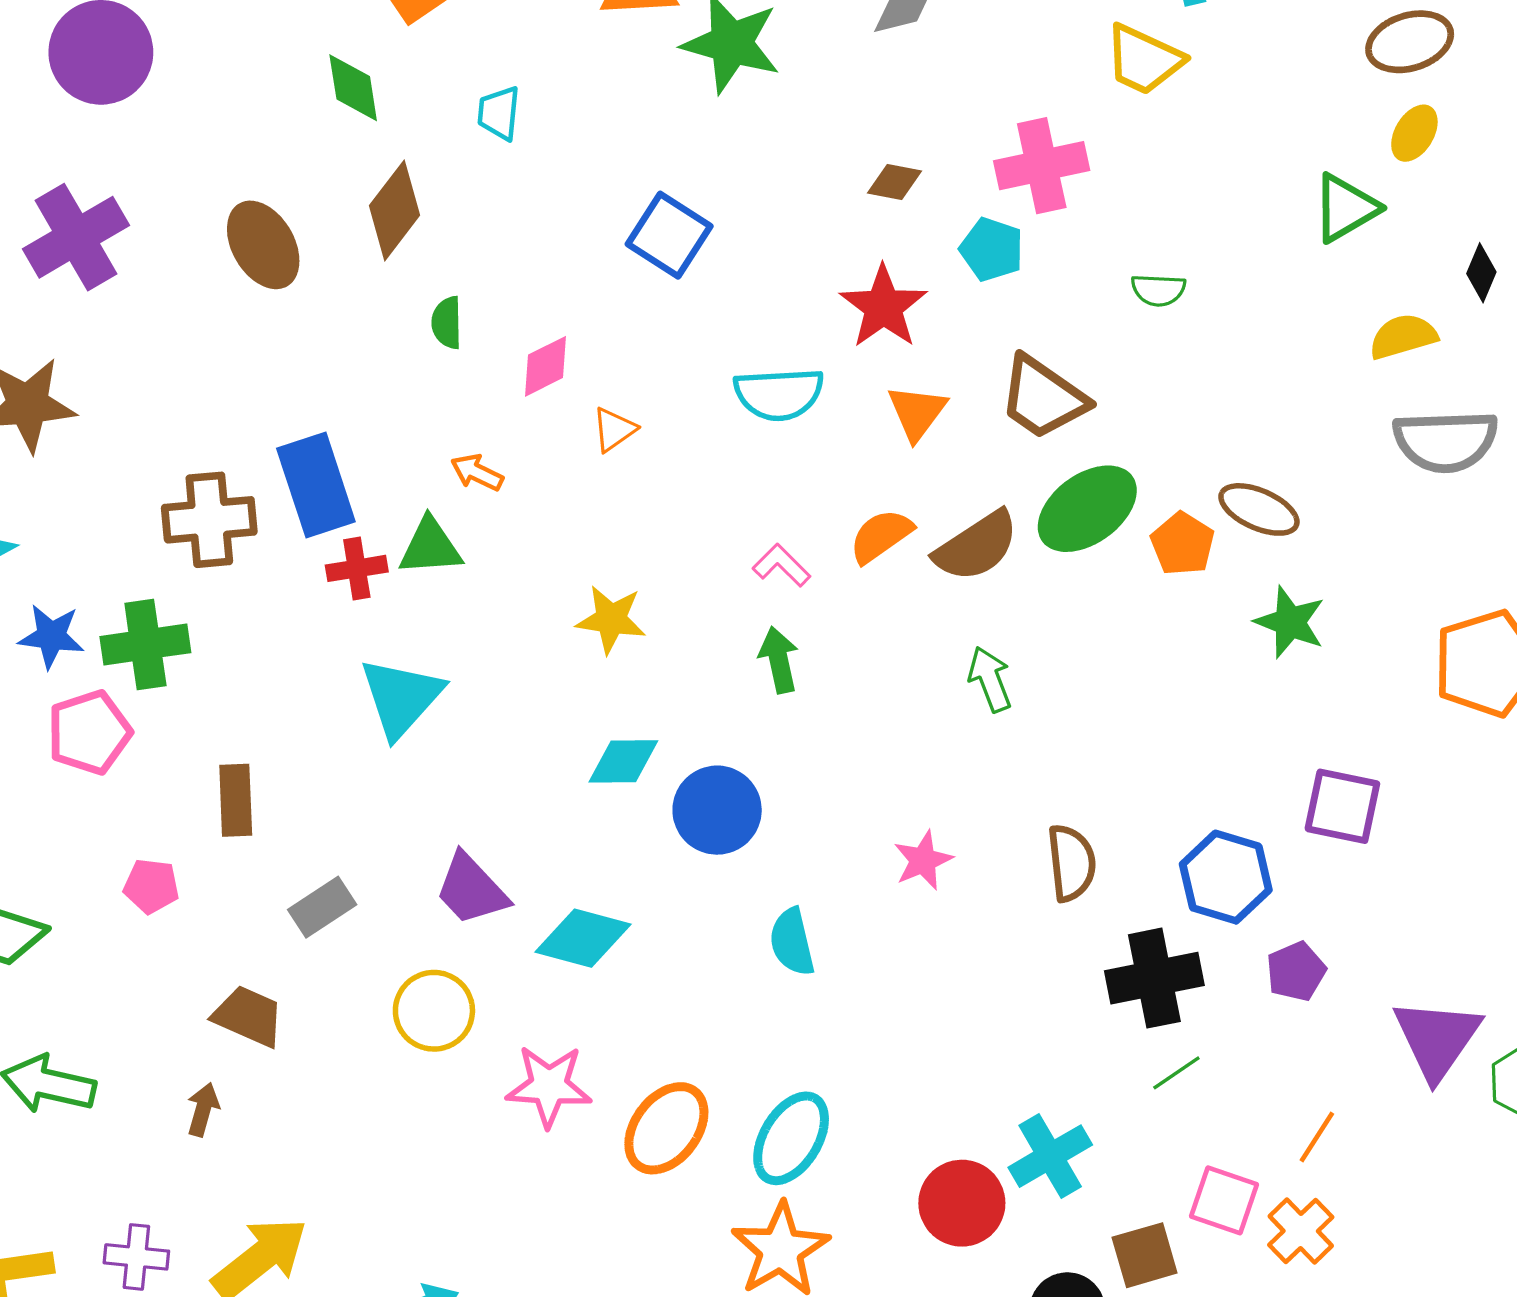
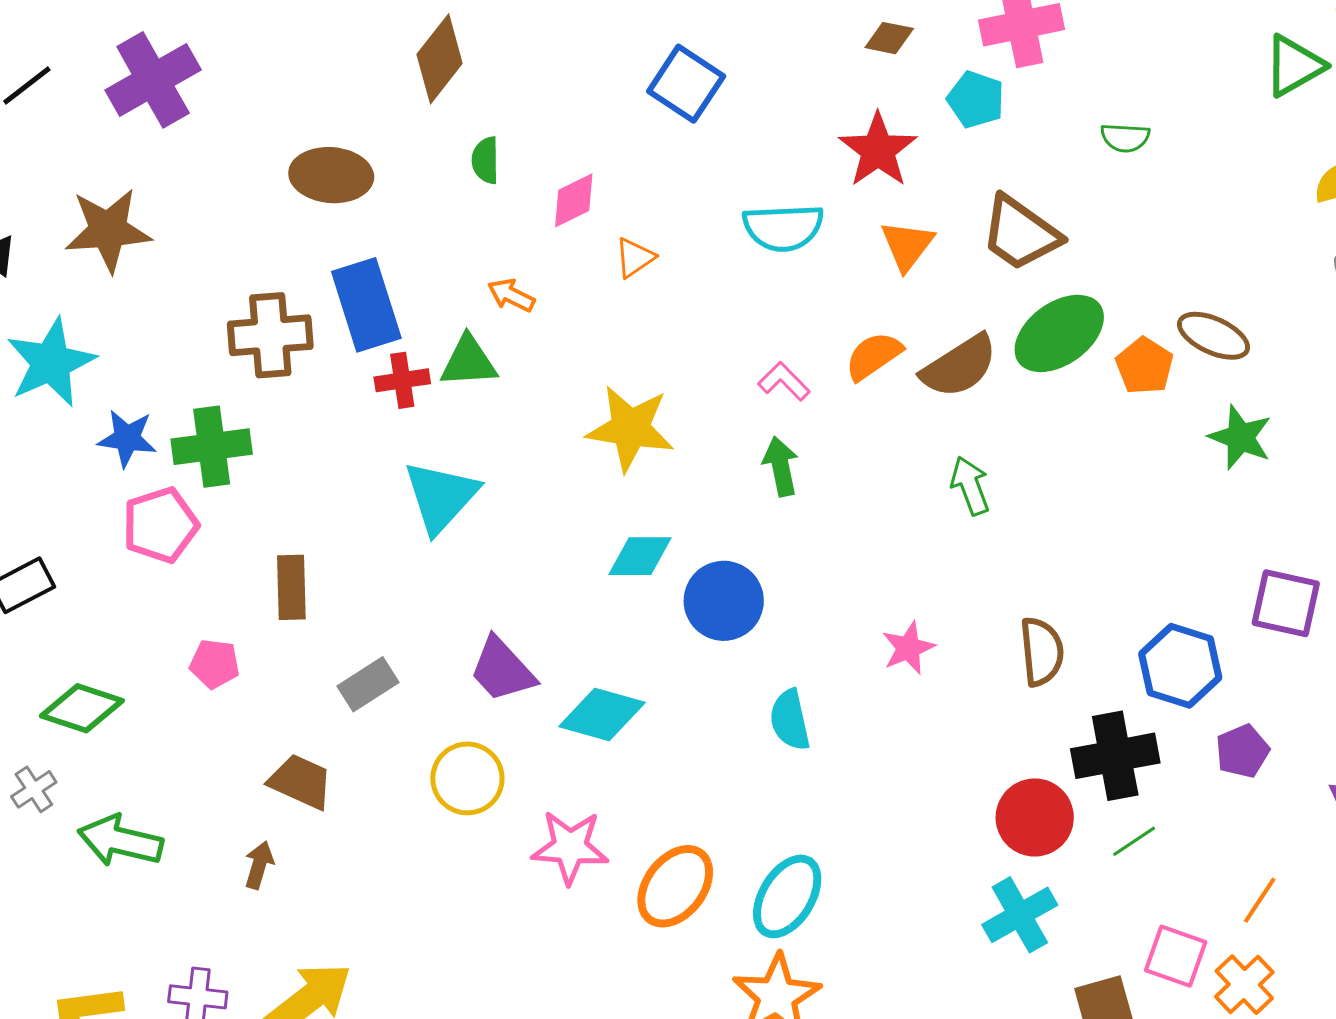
brown ellipse: (263, 245) -> (331, 175), moved, turned -56
yellow star: (611, 619) -> (630, 428), size x1.4
red circle: (962, 1203) -> (1035, 817), moved

